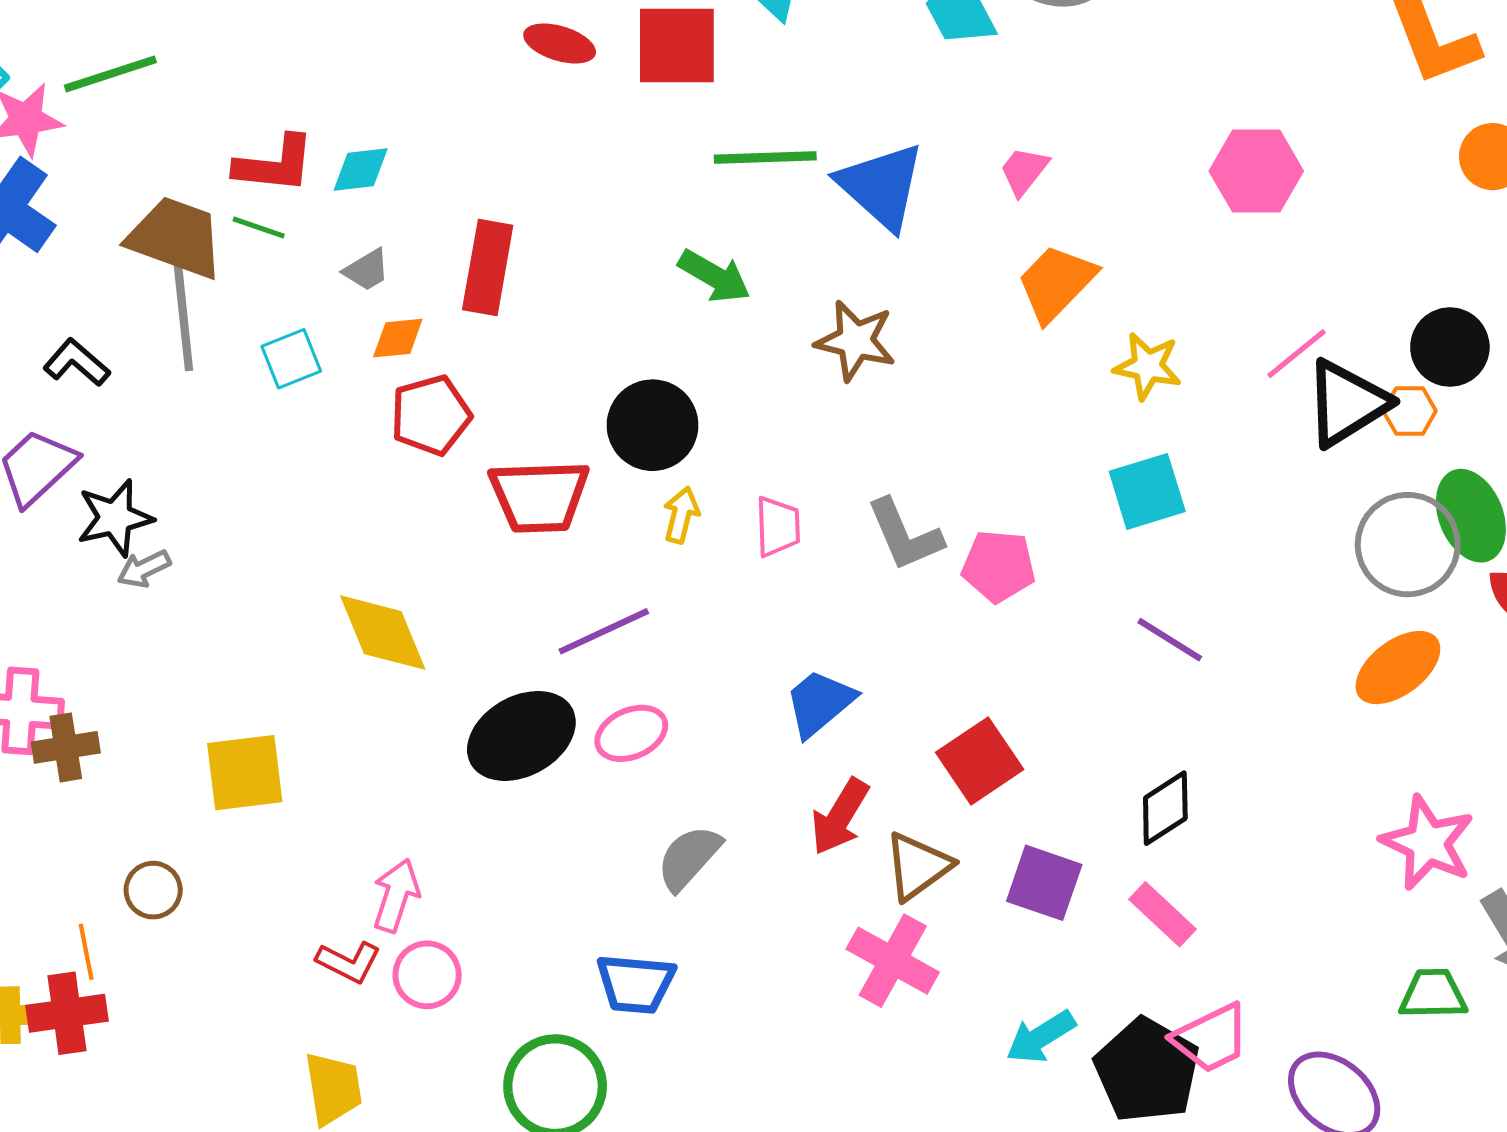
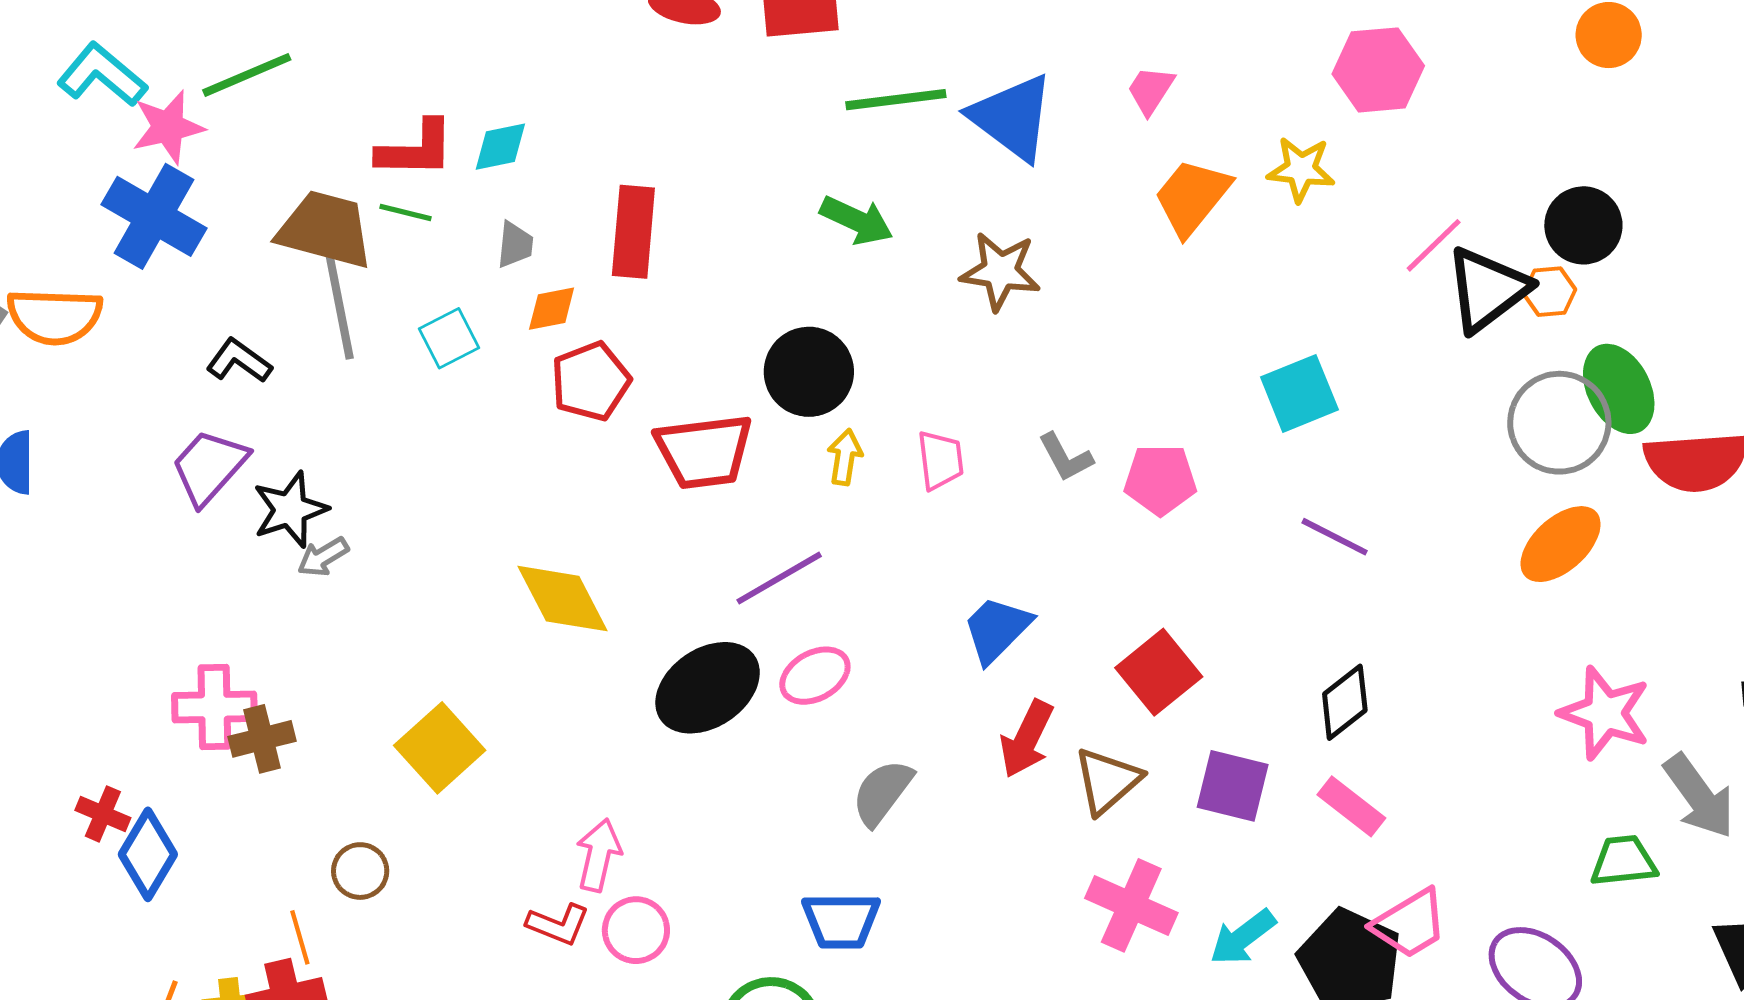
gray trapezoid: (367, 270) -> (515, 245), turned -48
yellow star: (1148, 366) -> (1301, 169), moved
gray L-shape: (905, 535) -> (1066, 457), size x0.7
yellow square: (245, 773) -> (440, 748), turned -30
pink cross: (893, 961) -> (1131, 905), moved

